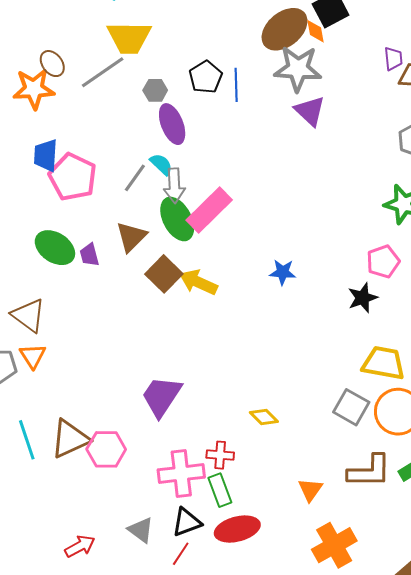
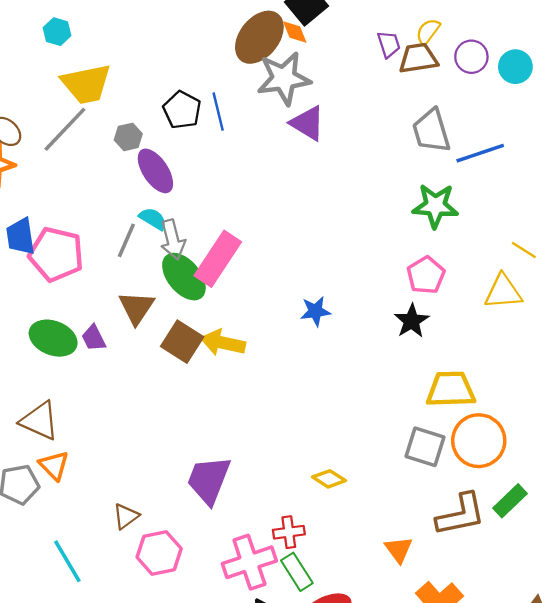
brown triangle: (70, 439) -> (126, 516), moved, size x0.6

